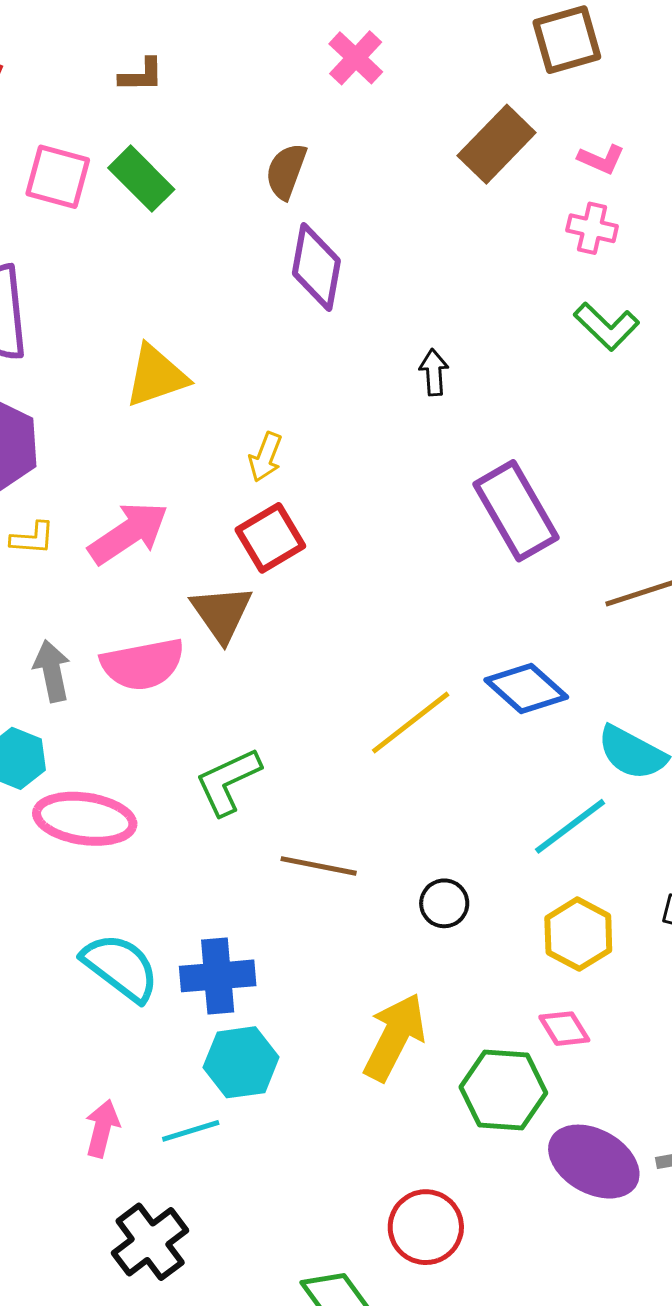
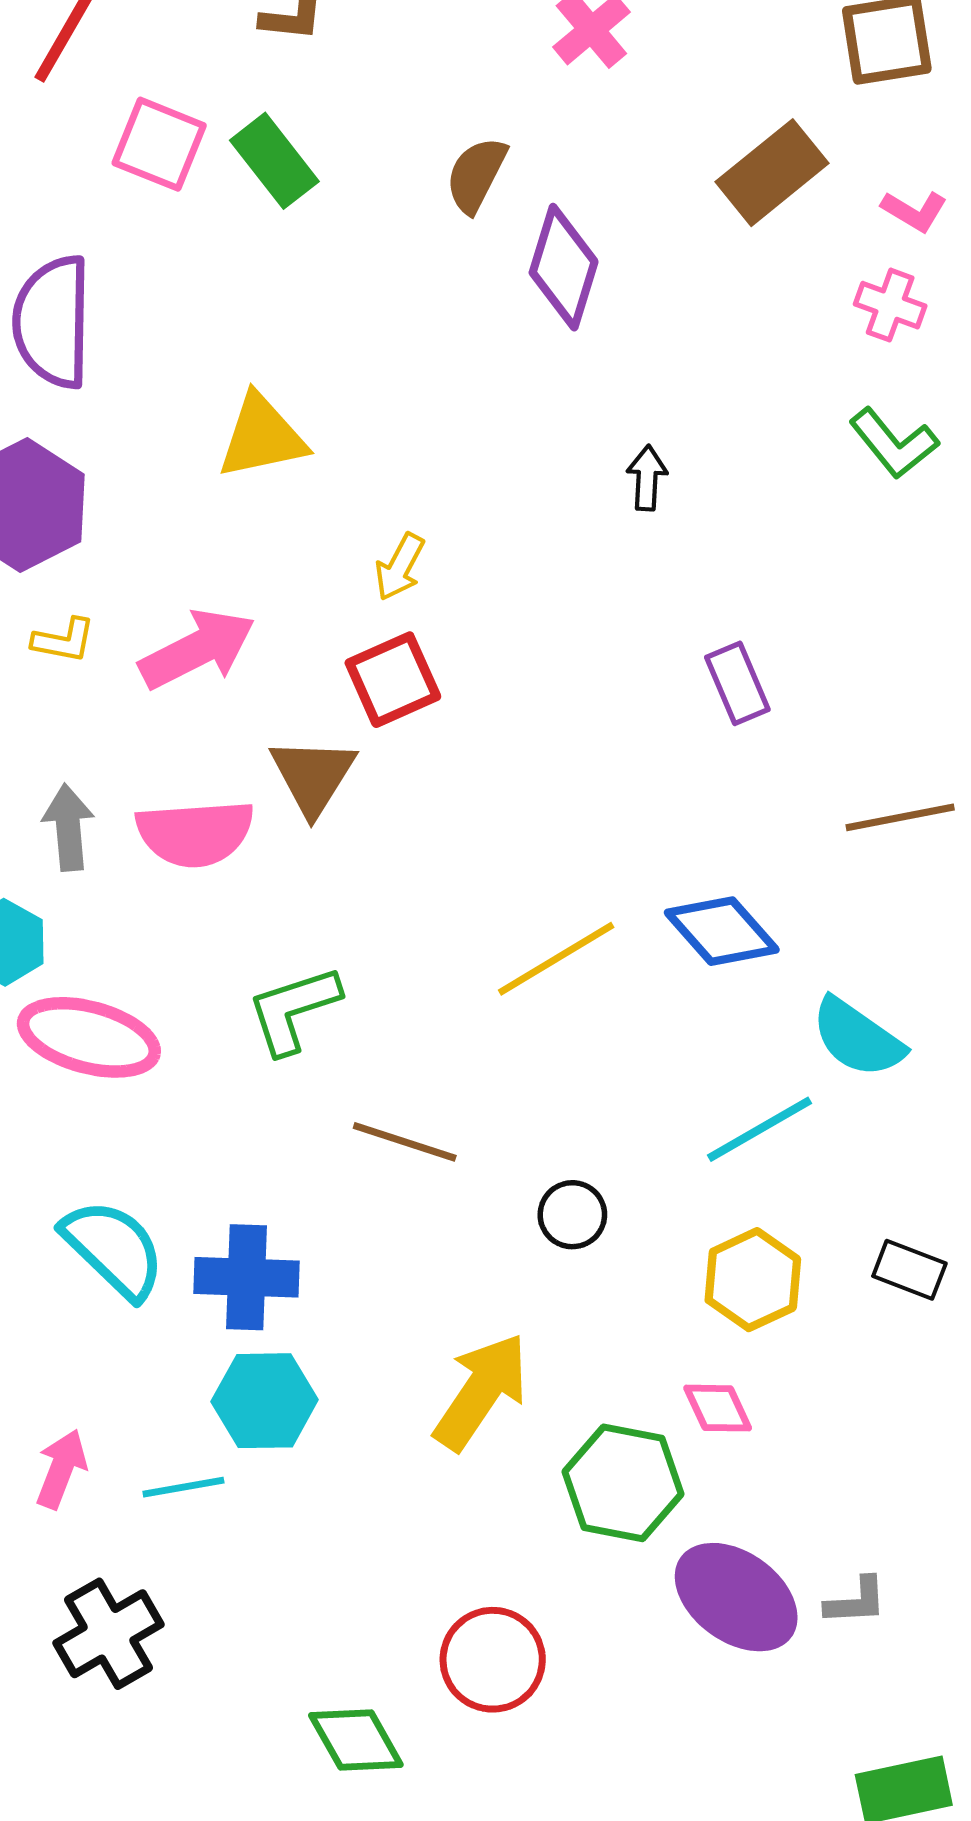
purple diamond: (316, 267) -> (564, 267), moved
purple rectangle: (516, 511) -> (737, 683), size x0.6

